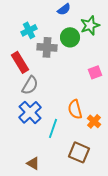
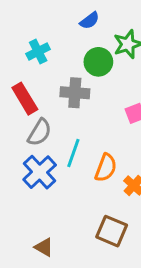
gray cross: (47, 47) -> (75, 93), moved
orange semicircle: (75, 109) -> (106, 168), turned -144
cyan line: (53, 128) -> (73, 153), moved

